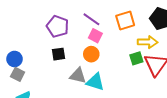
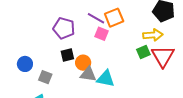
orange square: (125, 20) -> (114, 18), moved
orange circle: (91, 54) -> (83, 63), moved
gray square: (18, 74) -> (45, 77), moved

